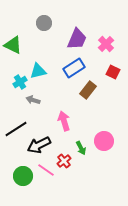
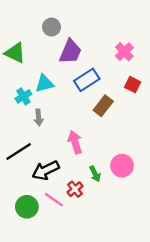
purple trapezoid: (77, 39) -> (70, 52), moved
gray arrow: (33, 100) -> (39, 117), turned -112

